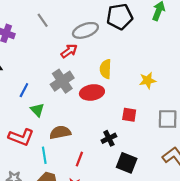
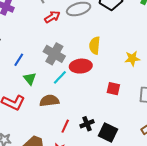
red arrow: (69, 51) -> (52, 17), moved
gray cross: (62, 81) -> (54, 54), turned -30
black cross: (109, 138) -> (87, 124), moved
cyan line: (44, 155) -> (60, 77), moved, turned 49

